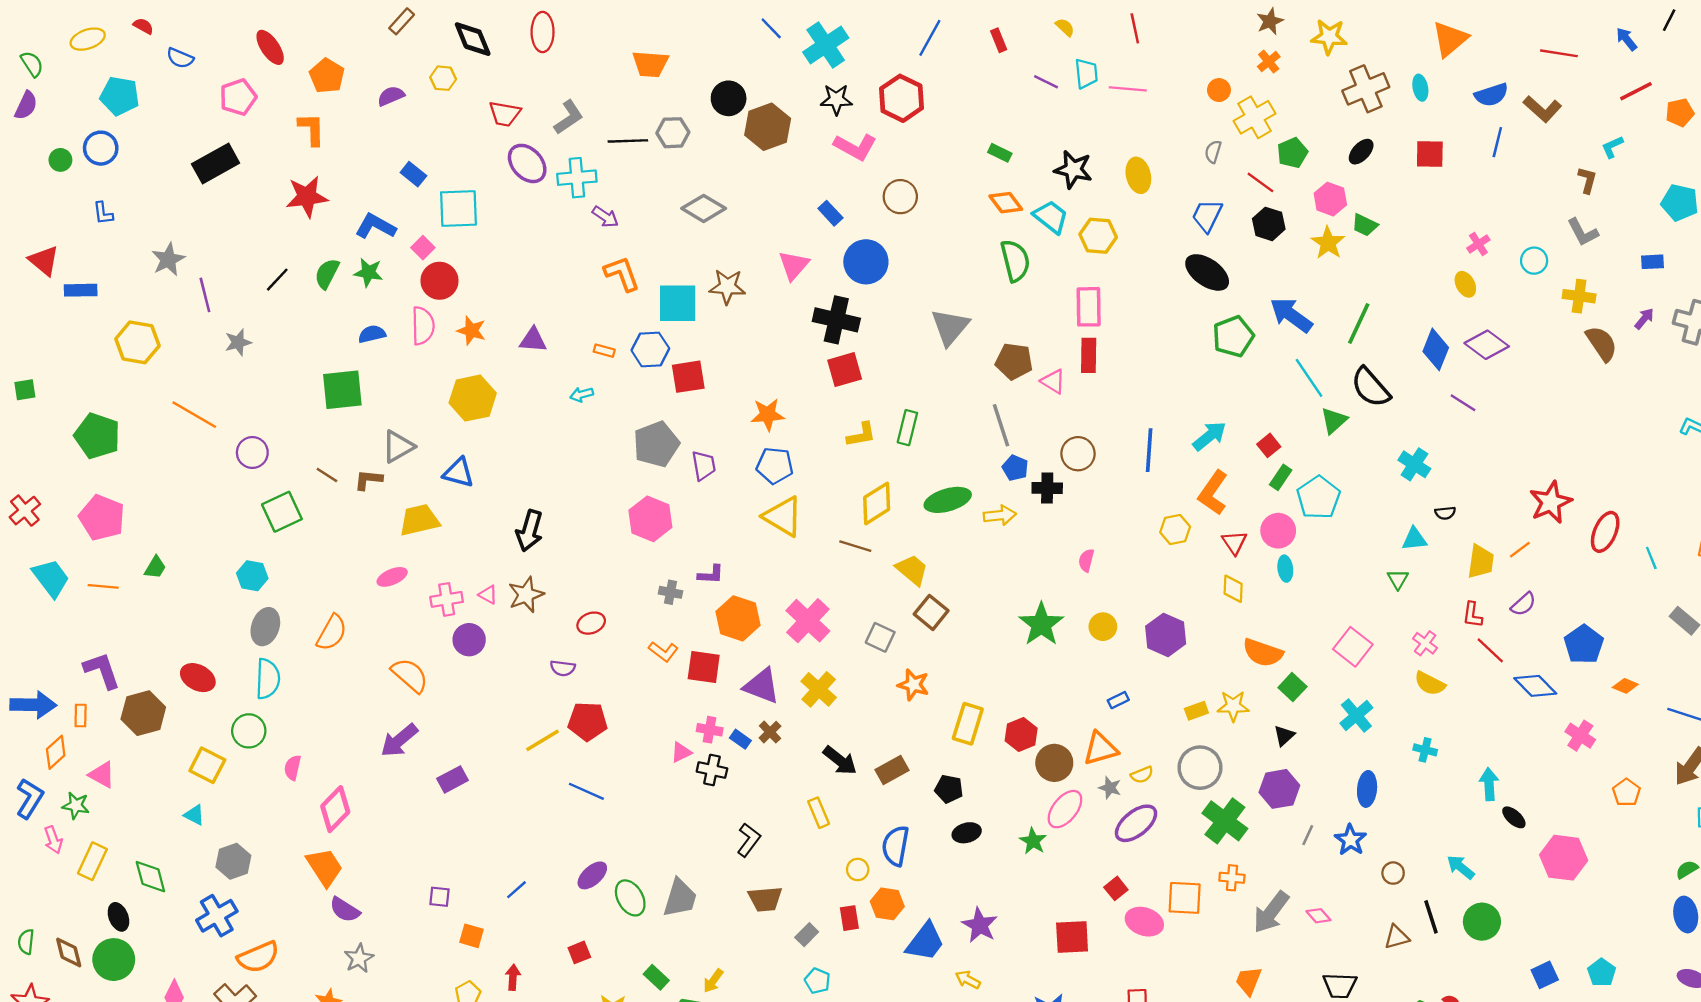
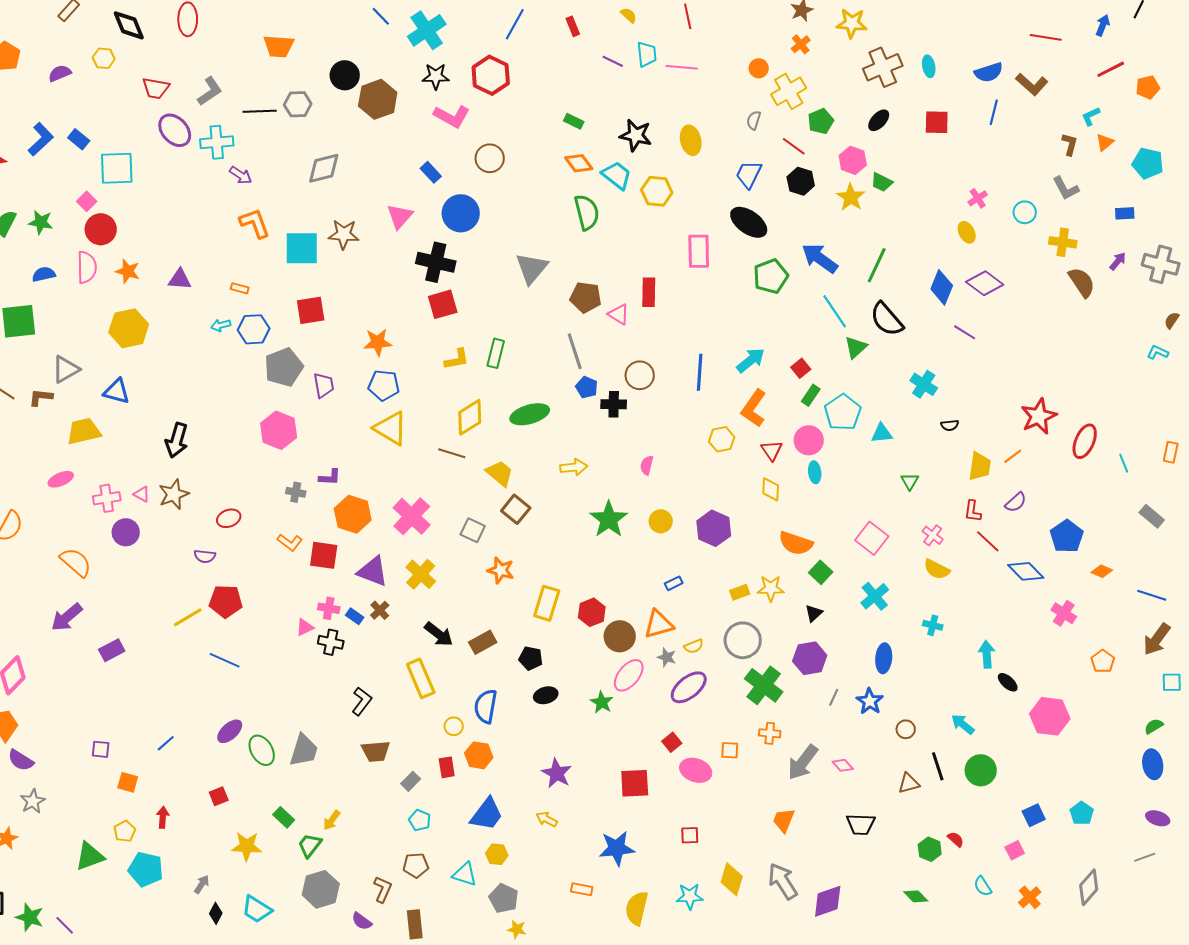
orange triangle: (1450, 39) -> (1105, 142), moved, size x0.6
blue arrow: (1626, 39) -> (1103, 25), turned 60
gray diamond: (704, 208) -> (324, 168), turned -45
blue L-shape: (376, 226) -> (41, 139), moved, turned 108
pink rectangle: (1089, 307) -> (699, 251), moved
blue hexagon: (650, 349) -> (254, 329), moved
yellow arrow: (1000, 515) -> (574, 467), moved
cyan triangle: (1414, 539) -> (882, 433), moved
yellow rectangle: (819, 813) -> (421, 678), size x1.5
orange square: (1185, 898) -> (730, 750), size x0.6
blue trapezoid: (925, 942) -> (487, 814), moved

